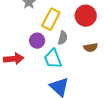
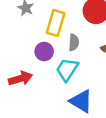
cyan trapezoid: (53, 59) -> (67, 69), turned 65

